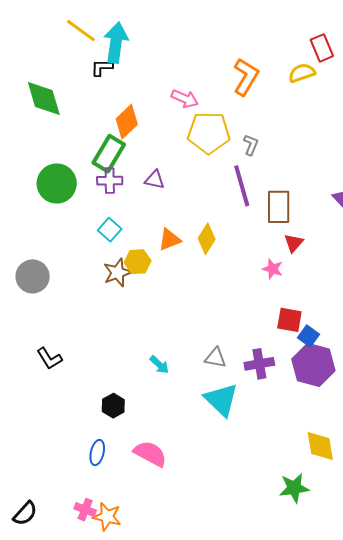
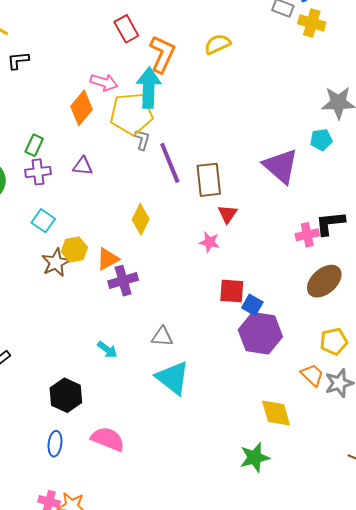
cyan arrow: (116, 43) -> (149, 88), moved
red rectangle: (322, 48) -> (126, 29), moved
orange diamond: (127, 122) -> (81, 108), moved
gray L-shape: (251, 145) -> (142, 140), moved
green rectangle: (109, 154) -> (34, 145), size x0.6
orange triangle: (170, 240) -> (108, 259), moved
purple cross: (259, 364) -> (123, 281), moved
black hexagon: (113, 406) -> (66, 395), size x1.4

